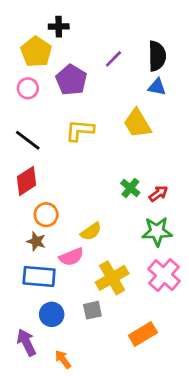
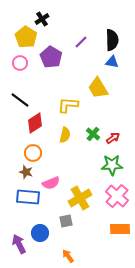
black cross: (59, 27) -> (42, 19), turned -32
yellow L-shape: (80, 130) -> (68, 105), moved
red diamond: (26, 181) -> (35, 123), moved
yellow semicircle: (91, 232) -> (65, 135), moved, turned -42
blue circle: (52, 314) -> (40, 233), moved
orange rectangle: (143, 334) -> (120, 229), moved, turned 30
orange arrow: (63, 359) -> (68, 256), moved

